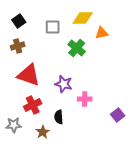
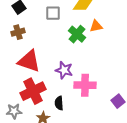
orange triangle: (102, 33) -> (96, 26), moved
pink cross: (85, 99) -> (85, 85), size x1.5
red cross: (33, 105) -> (33, 91), size x1.4

